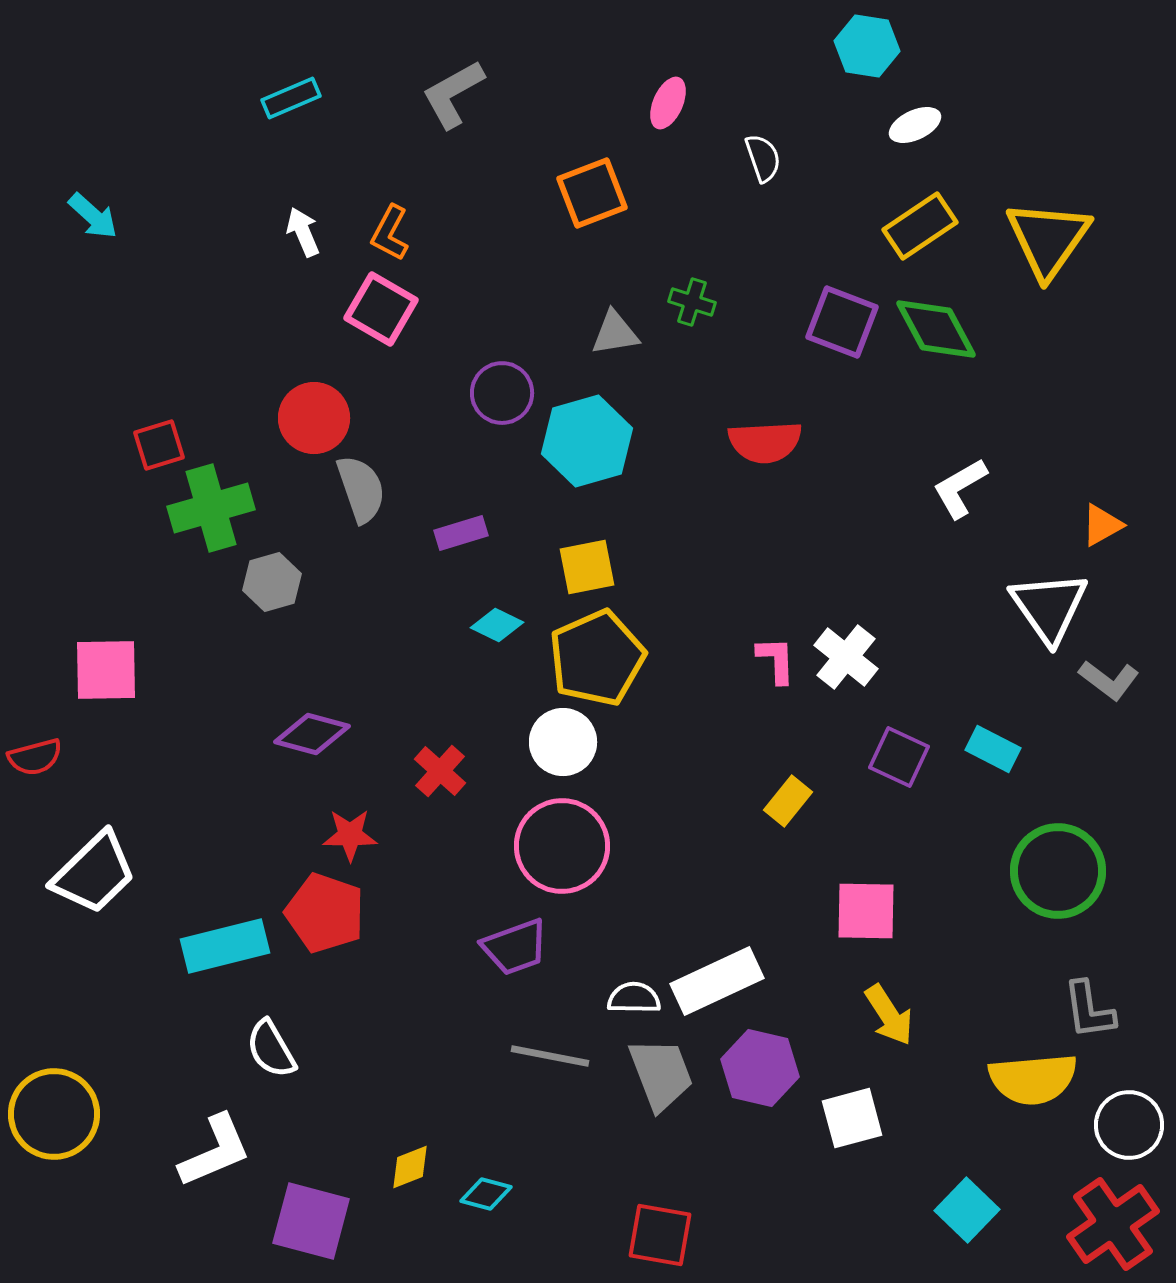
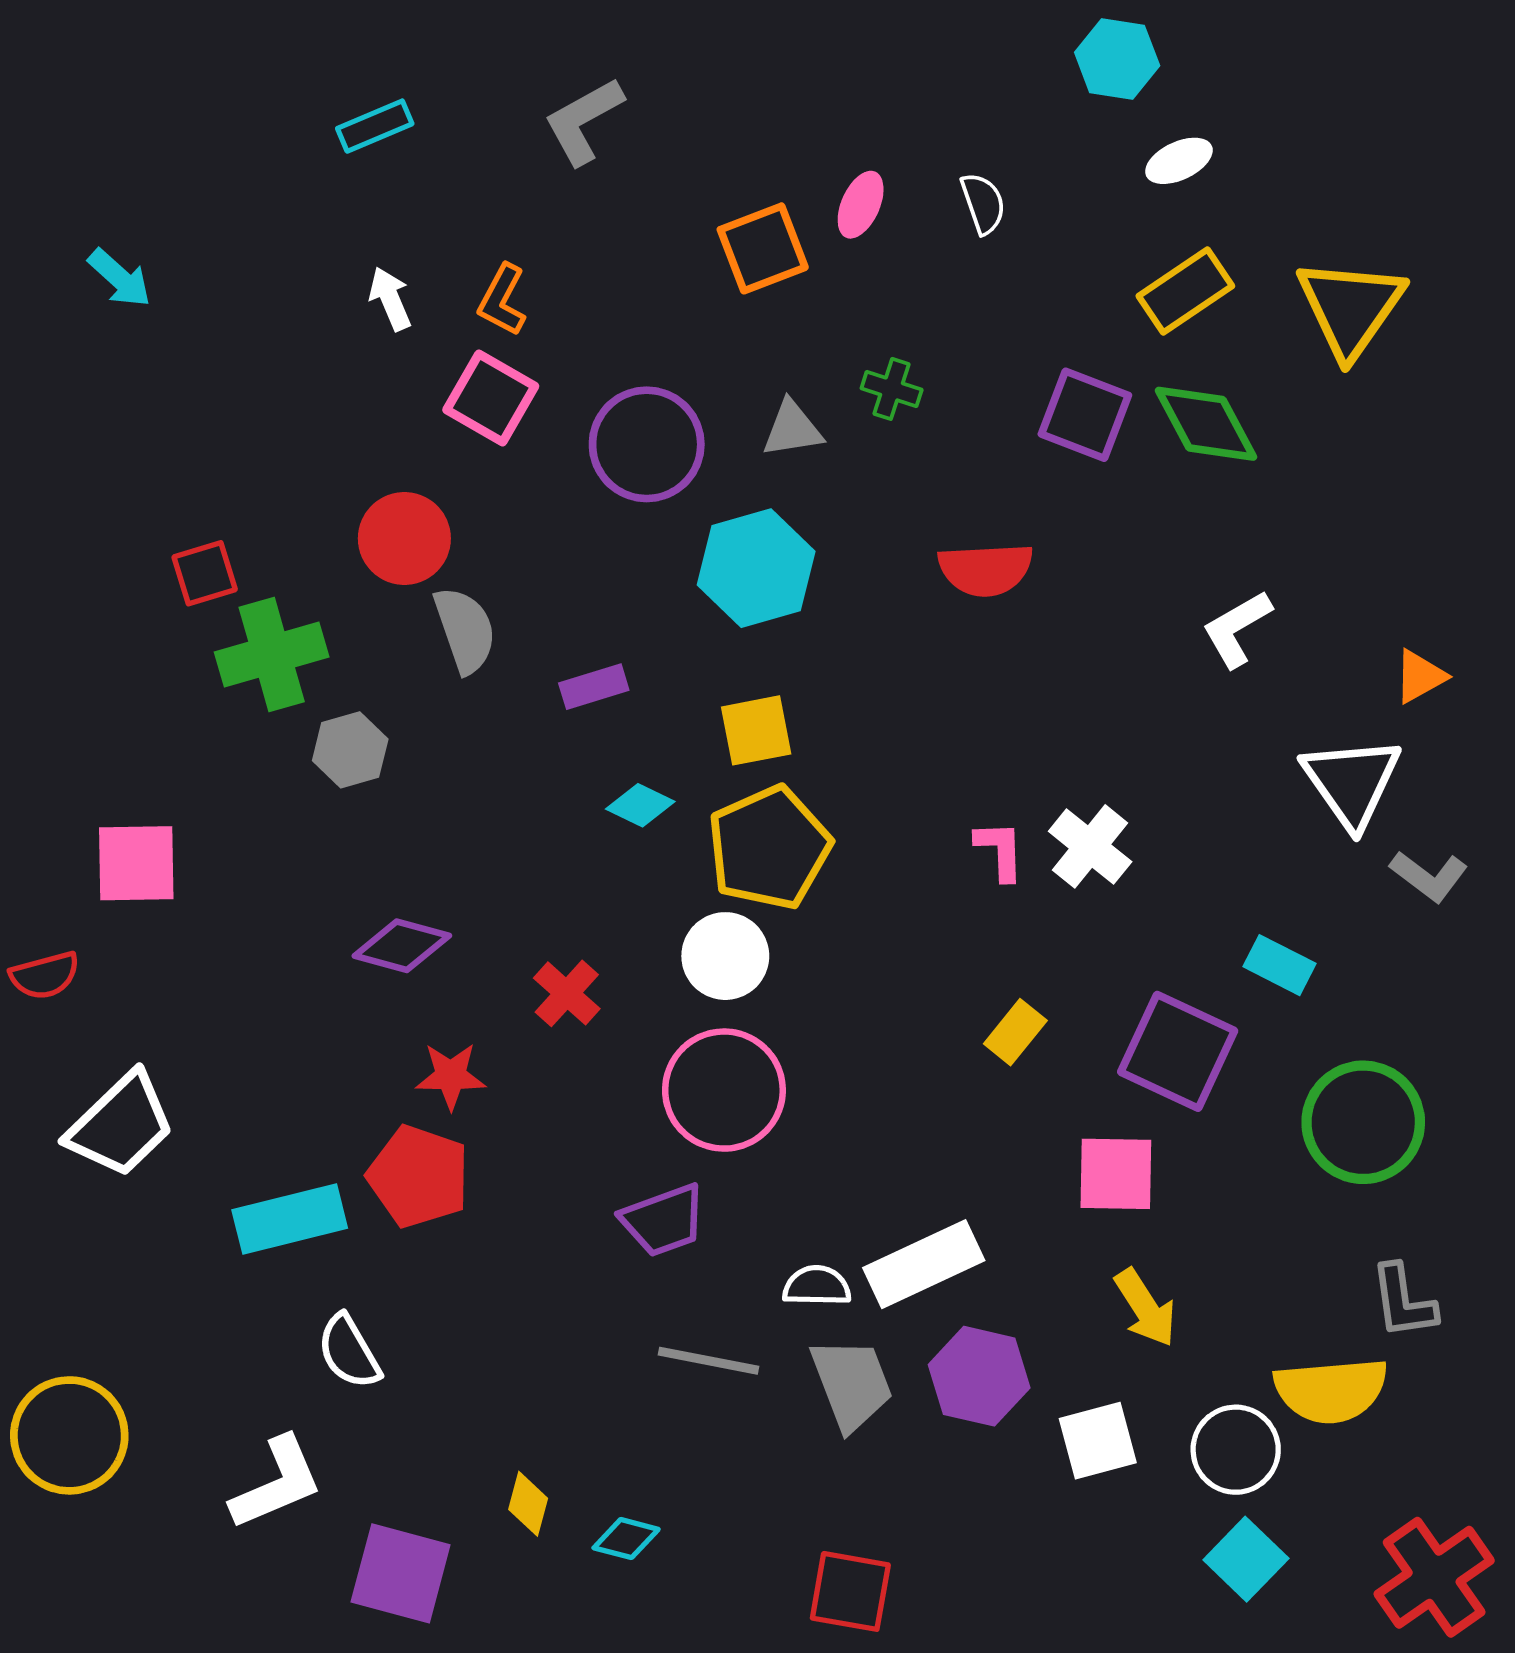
pink ellipse: (668, 103) -> (861, 205), moved
purple circle: (502, 393) -> (647, 444), moved, size x1.4
purple square: (899, 757) -> (1178, 1051), moved, size x1.5
white circle: (1129, 1125) -> (1236, 1450), moved
yellow diamond: (410, 1167) -> (528, 1504), turned -54

